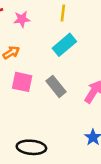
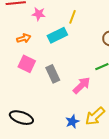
cyan rectangle: (64, 45) -> (57, 35), moved

